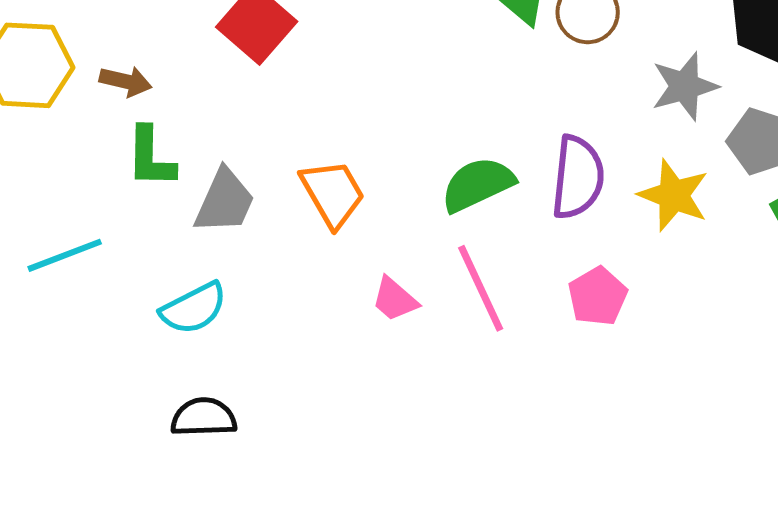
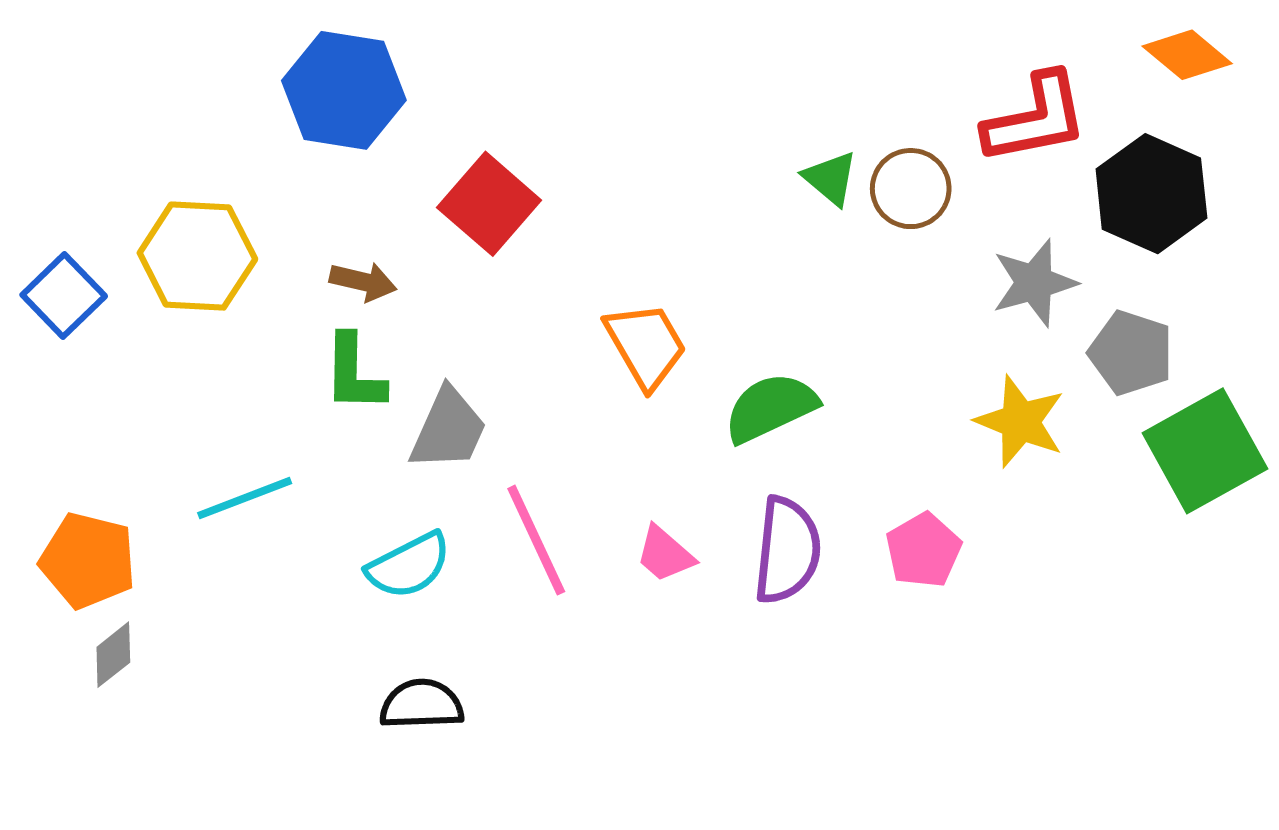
brown arrow: (126, 81) -> (363, 281), moved
purple semicircle: (578, 177) -> (787, 550), moved
orange trapezoid: (333, 193) -> (646, 345), moved
pink line: (481, 288) -> (536, 540), moved

